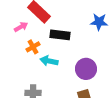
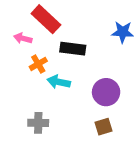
pink arrow: (21, 27) -> (23, 38), turned -136

